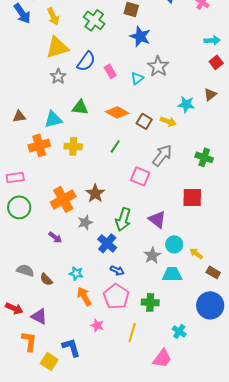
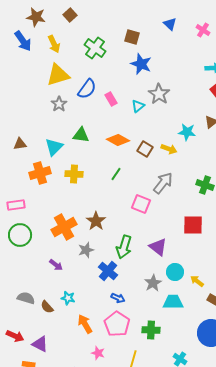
cyan triangle: (53, 119) -> (54, 147), turned -30
cyan star: (76, 273) -> (68, 298), moved

